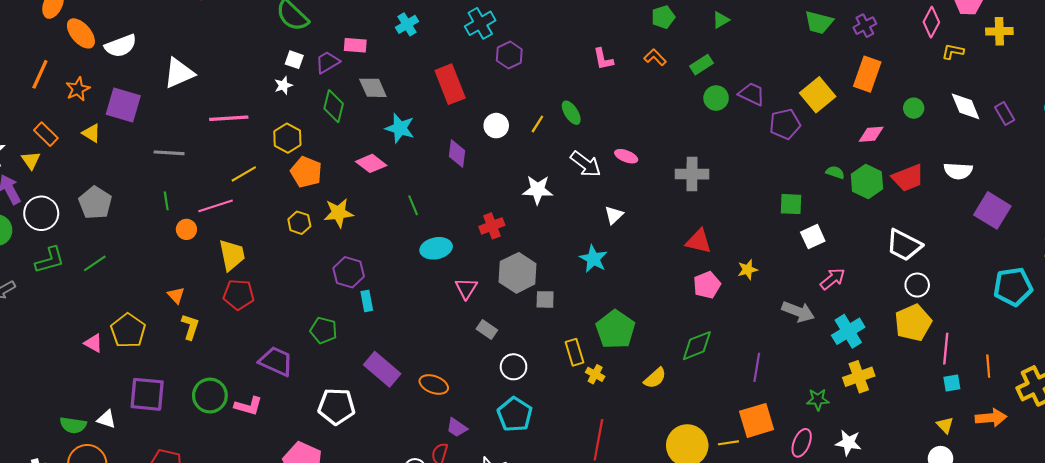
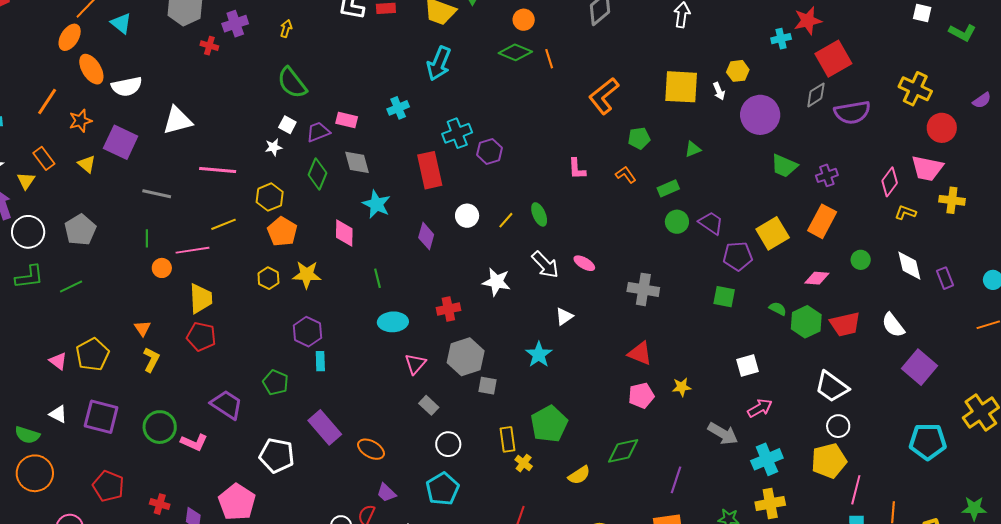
cyan cross: (480, 23) -> (457, 133), moved
pink diamond: (371, 163) -> (344, 233), turned 44
white semicircle: (958, 171) -> (893, 325), turned 40
green square: (791, 204) -> (724, 297), moved
white triangle: (106, 419) -> (58, 414), moved

